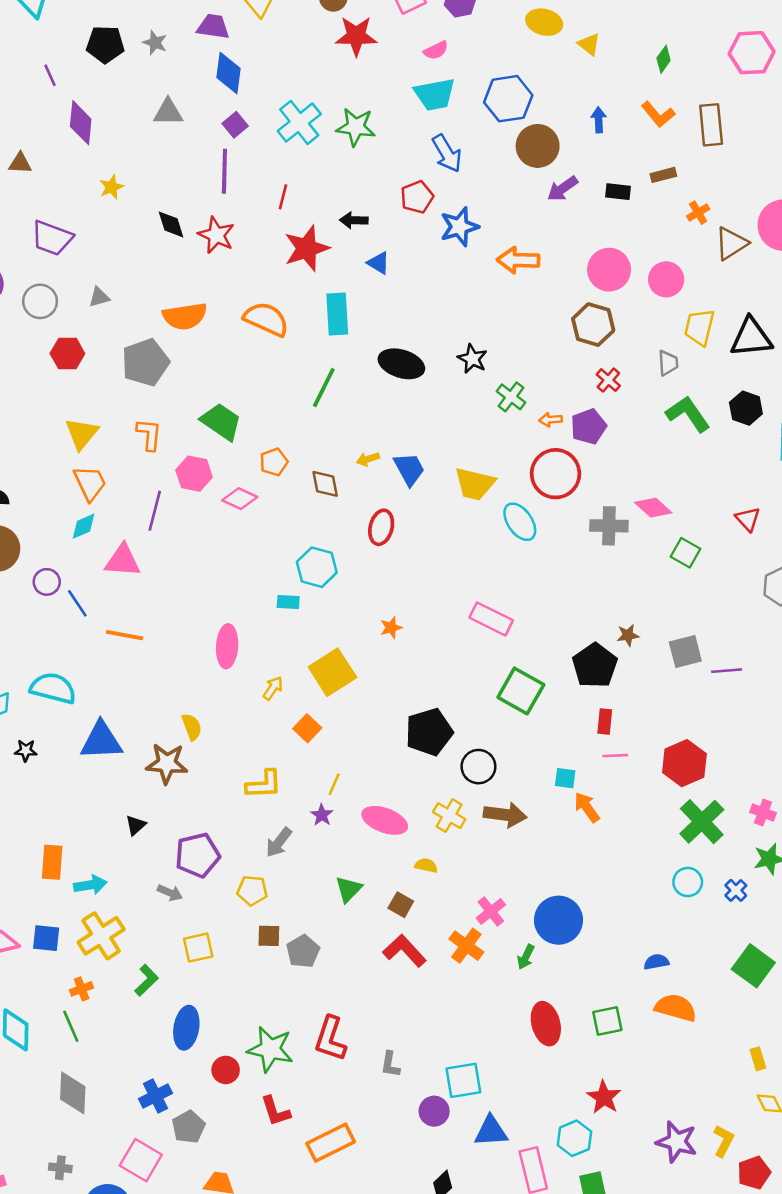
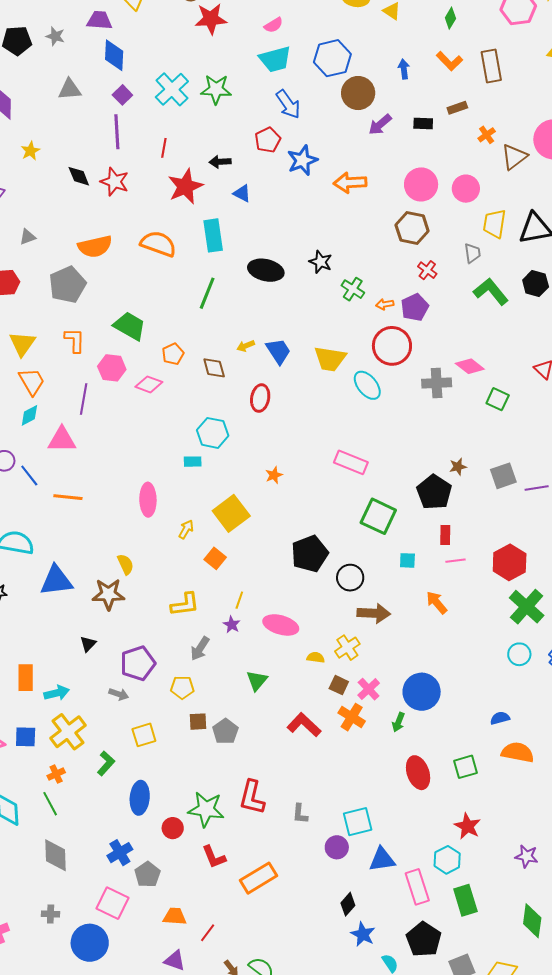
cyan square: (565, 778) -> (407, 560), moved
yellow cross: (449, 816) -> (347, 648), moved, turned 30
brown square: (401, 905) -> (339, 685), moved
purple star: (677, 1142) -> (527, 856), size x0.7

